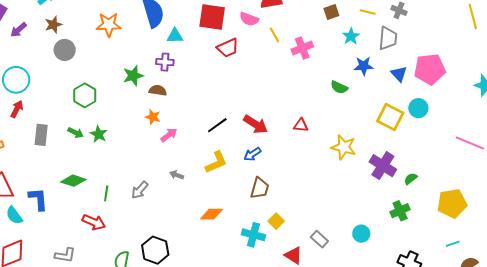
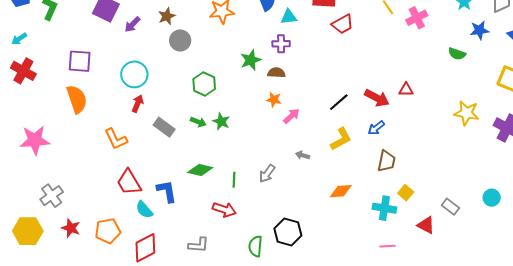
red triangle: (301, 125) -> (406, 90), moved
gray rectangle: (41, 135) -> (164, 127), turned -55

